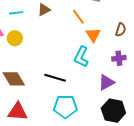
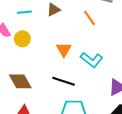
orange triangle: (93, 35) -> (64, 50), moved
cyan L-shape: (81, 57) -> (91, 60), turned -80

